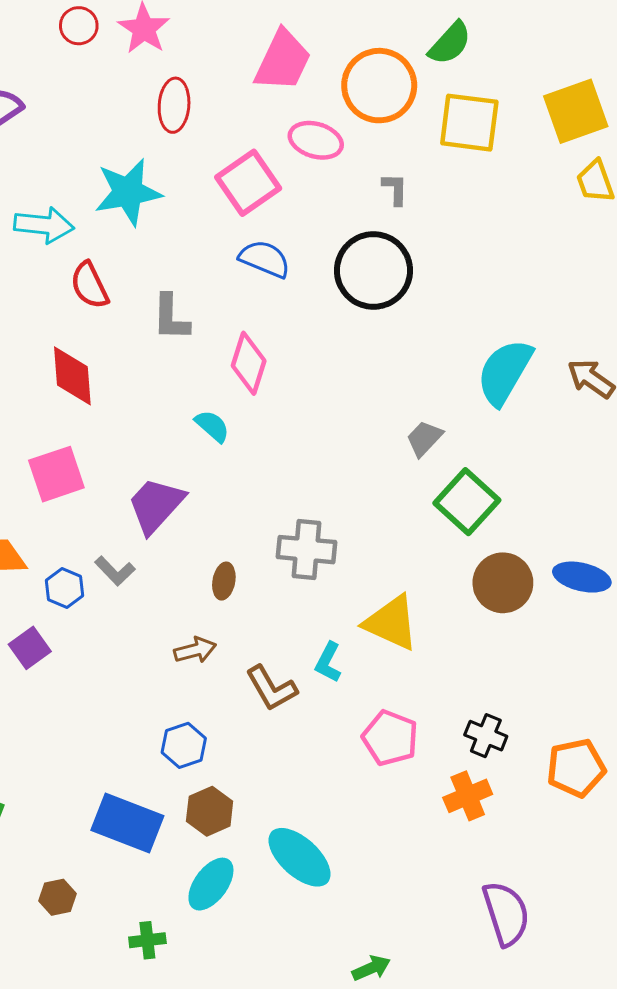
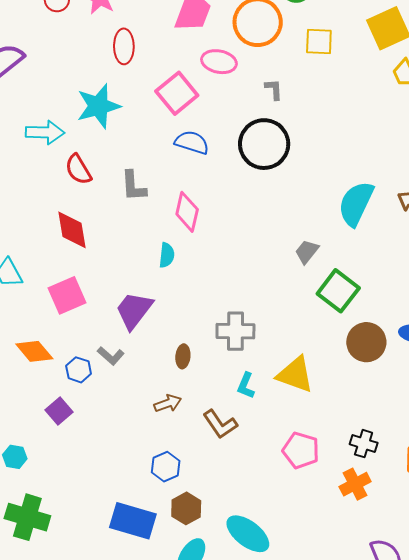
yellow square: (469, 123) -> (319, 41), size x0.7
cyan semicircle: (212, 426) -> (167, 255), turned 60
cyan L-shape: (328, 662) -> (246, 386), moved

